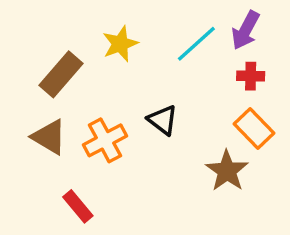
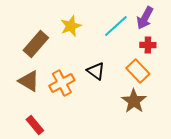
orange rectangle: (254, 129) -> (138, 71), moved
red rectangle: (78, 206) -> (35, 125), moved

